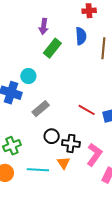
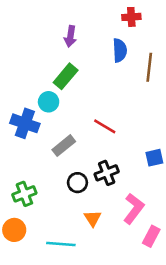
green rectangle: (52, 48) -> (66, 76), moved
red line: (87, 110) -> (105, 126), moved
black cross: (71, 143) -> (107, 173), moved, turned -30
cyan line: (38, 170) -> (61, 244), moved

